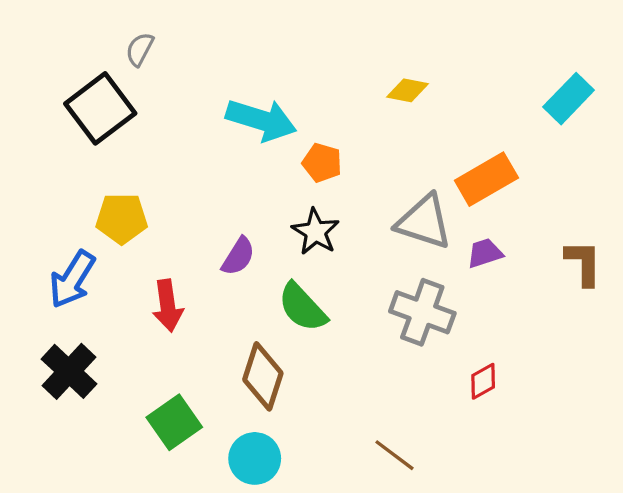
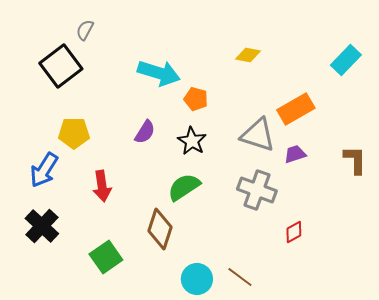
purple semicircle: (238, 256) -> (145, 132), moved
green semicircle: (302, 307) -> (184, 187), turned 100
cyan circle: (255, 458) -> (197, 279), moved

